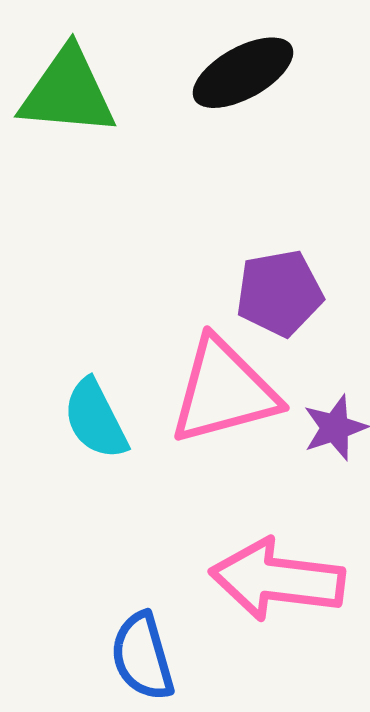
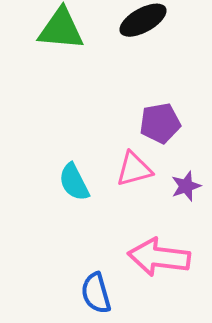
pink triangle: (224, 391) -> (134, 169), size x0.7

